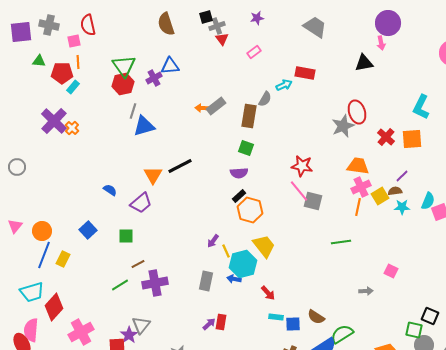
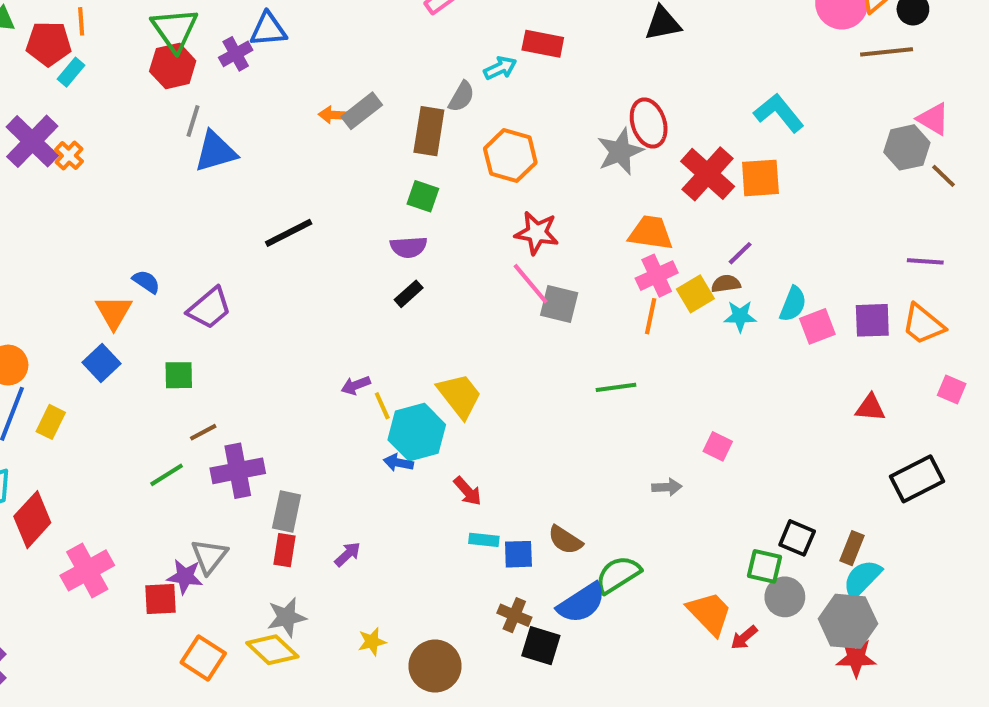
cyan L-shape: (421, 107) -> (779, 113), turned 115
red cross: (386, 137) -> (708, 174), size x1.5
orange triangle: (153, 175) -> (114, 312), moved
orange hexagon: (250, 210) -> (510, 156), moved
purple arrow: (213, 241) -> (356, 385), turned 32
gray rectangle: (206, 281) -> (287, 511), moved
red rectangle: (221, 322) -> (285, 550), moved
purple star: (129, 335) -> (185, 577), turned -30

